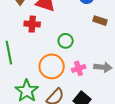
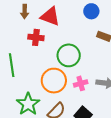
green circle: (66, 41) -> (69, 55), size x1.5

